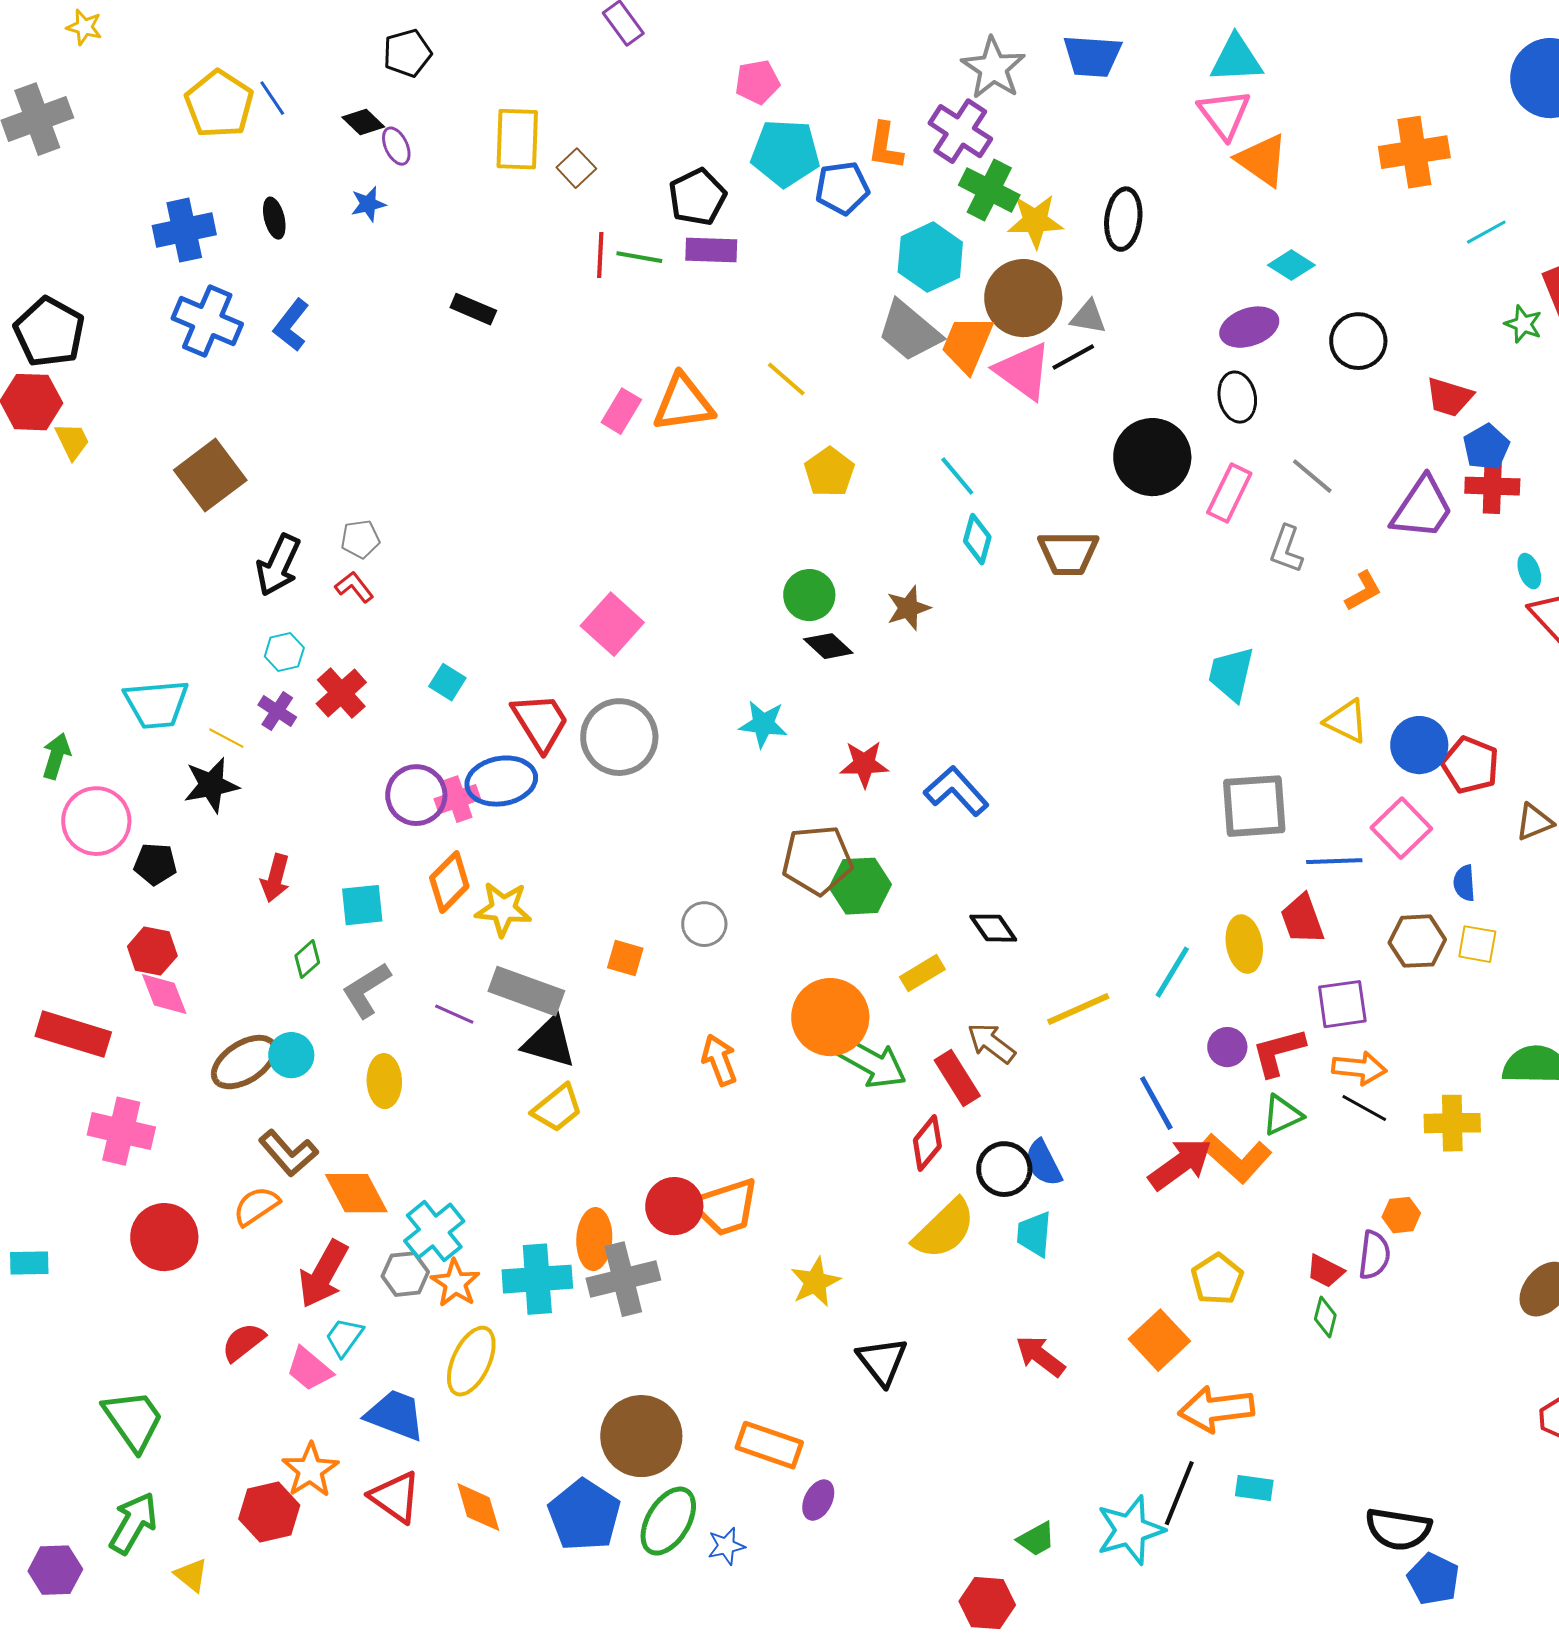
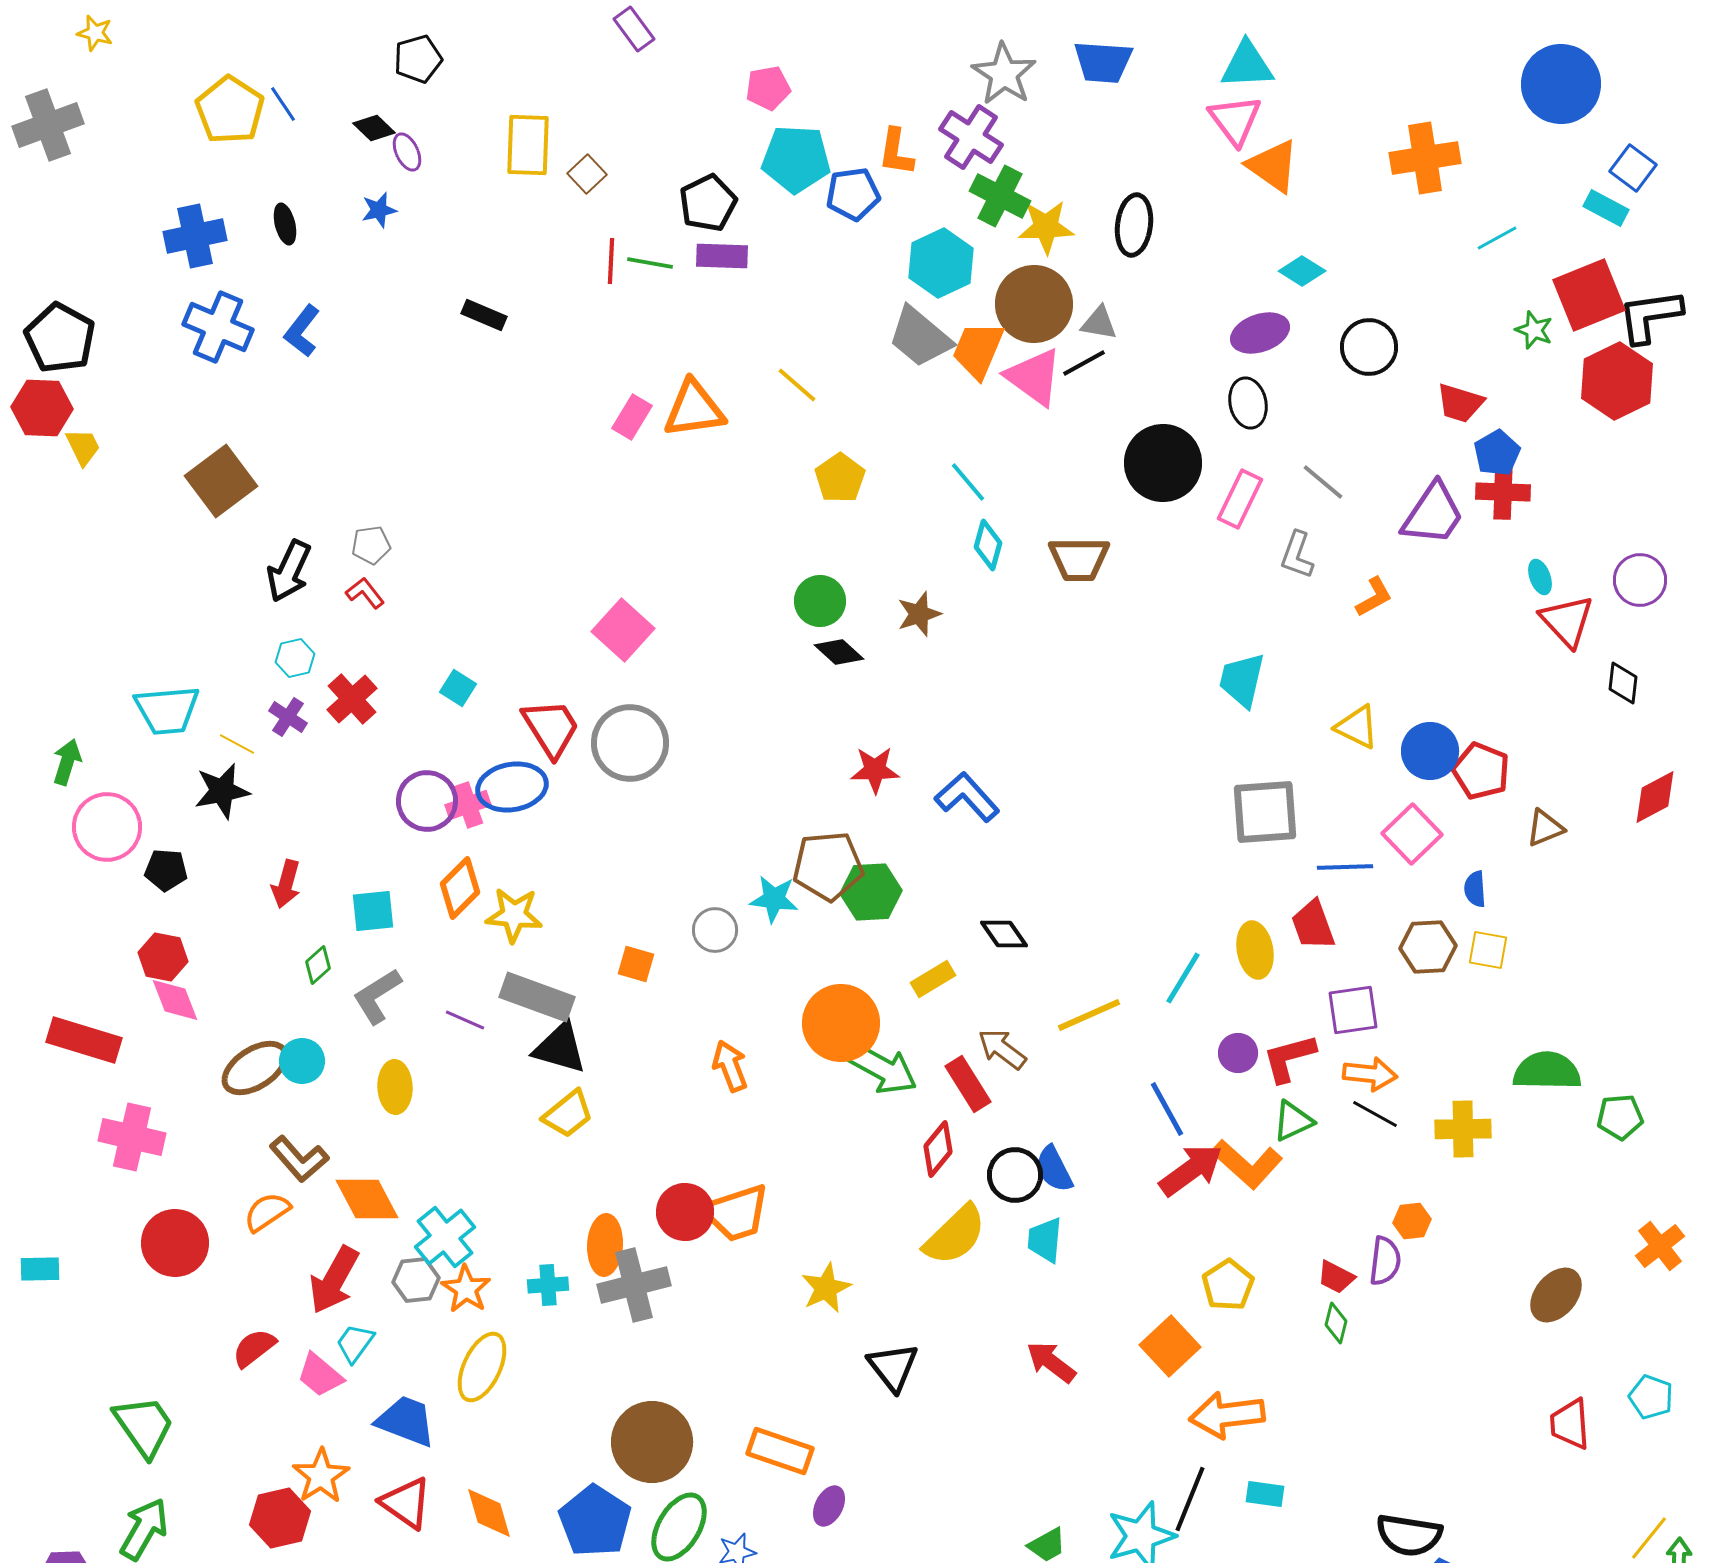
cyan star: (763, 724) -> (774, 899), moved
cyan cross: (537, 1279) -> (548, 1285), size x0.6

